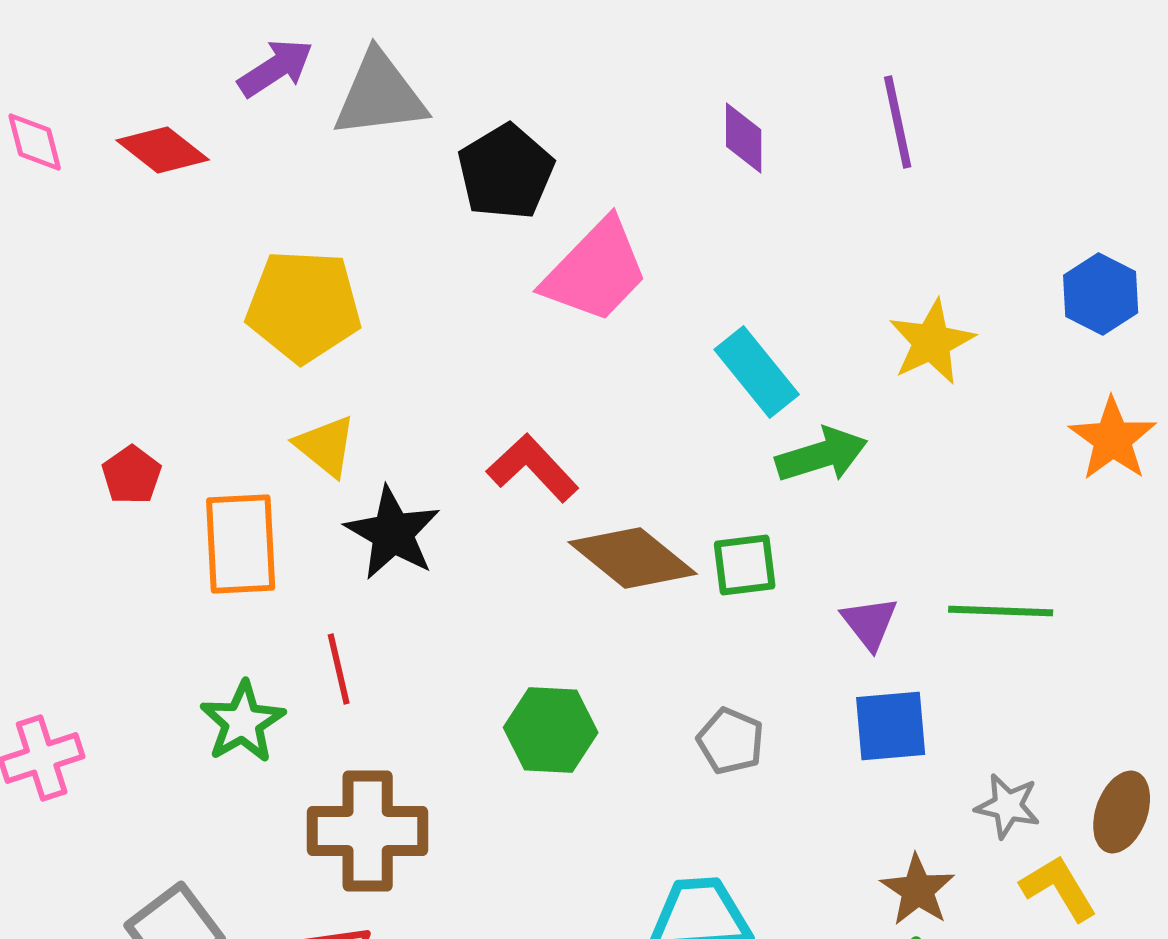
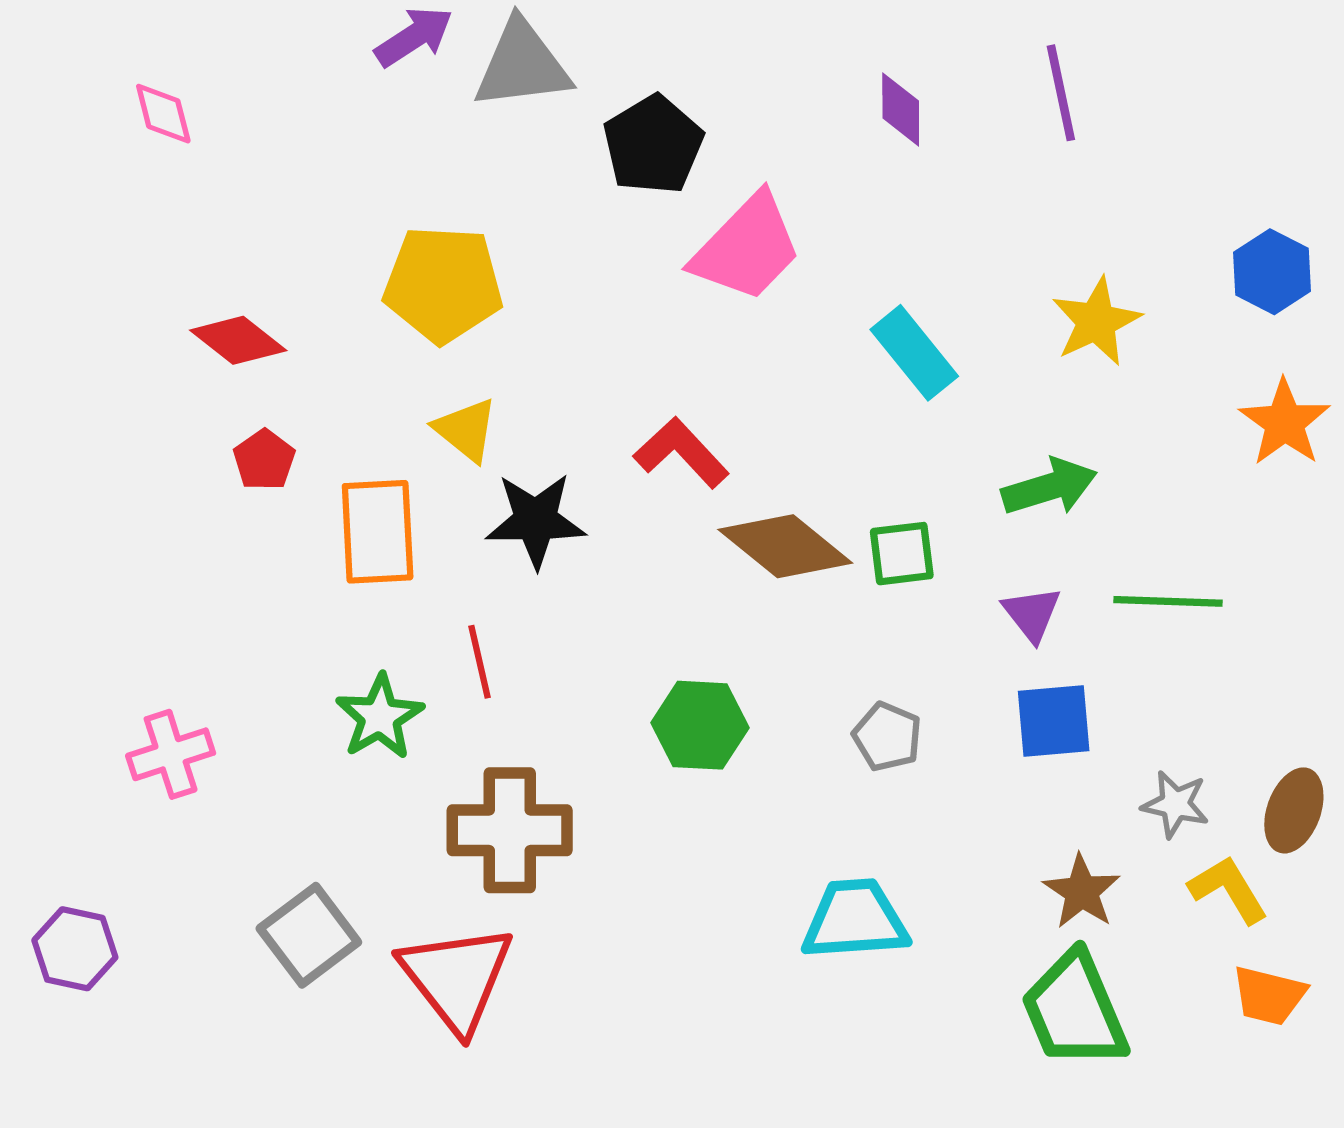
red diamond: (163, 150) -> (238, 340), moved
green arrow: (822, 455) -> (1049, 487), moved
black star: (393, 533) -> (536, 520), turned -30

